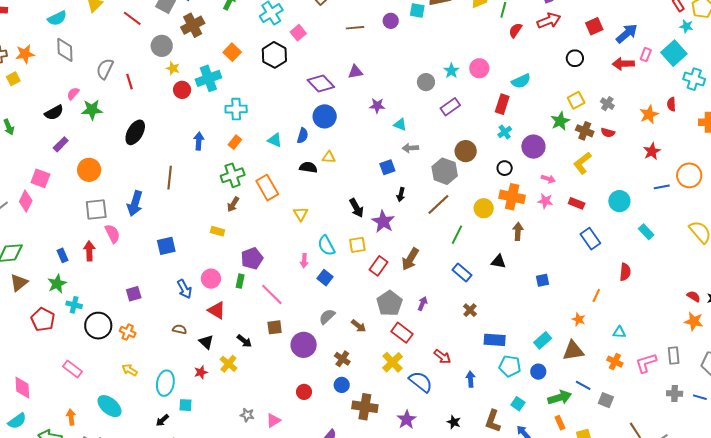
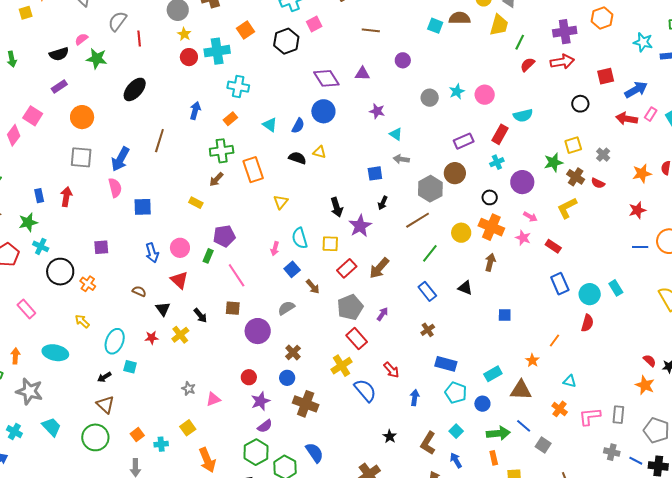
purple circle: (391, 21) -> (403, 60), moved
purple rectangle: (450, 107) -> (464, 141), moved
cyan circle: (619, 201) -> (590, 294), moved
pink semicircle: (112, 234) -> (115, 188), moved
brown arrow: (359, 326) -> (313, 287), moved
cyan ellipse: (109, 406) -> (55, 353), turned -40
purple star: (407, 420) -> (260, 401), moved

